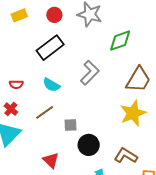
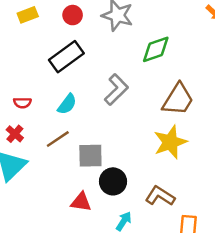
cyan semicircle: (51, 85) -> (67, 104), turned -84
gray square: (71, 125) -> (90, 156), size x1.5
red triangle: (51, 160) -> (81, 202), moved, turned -36

